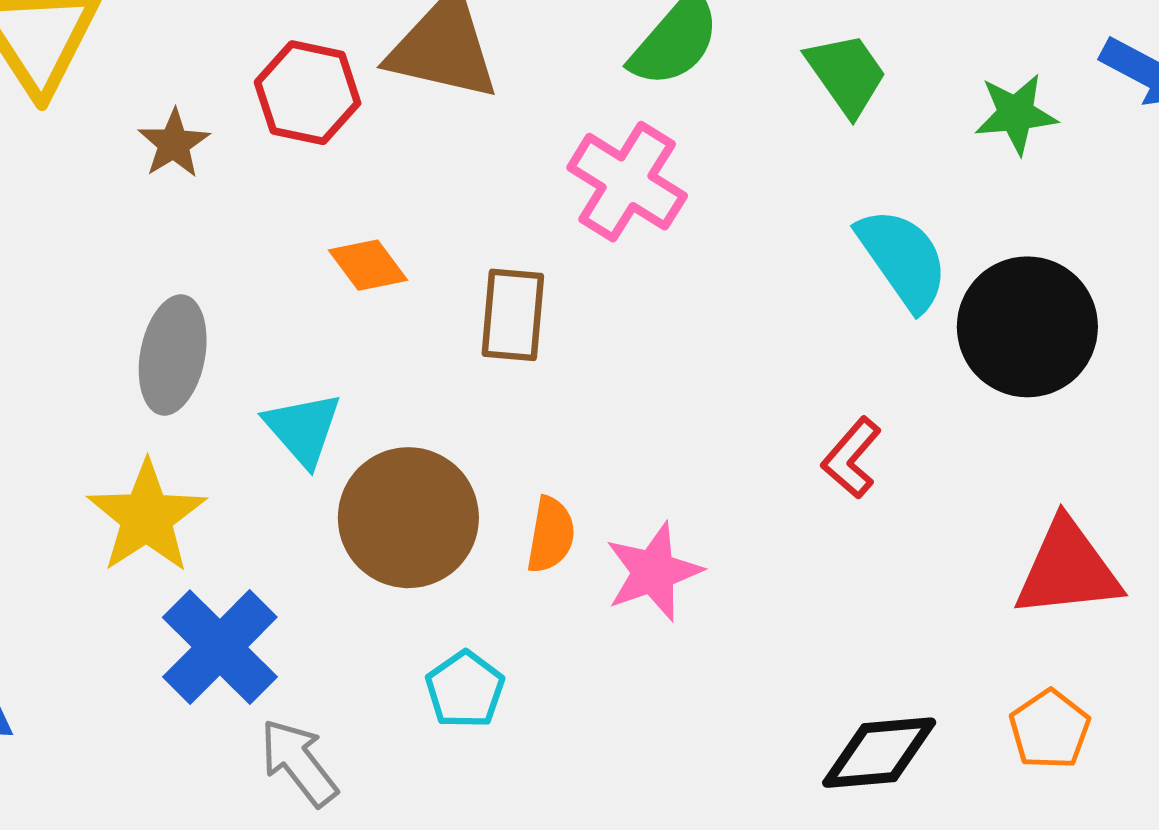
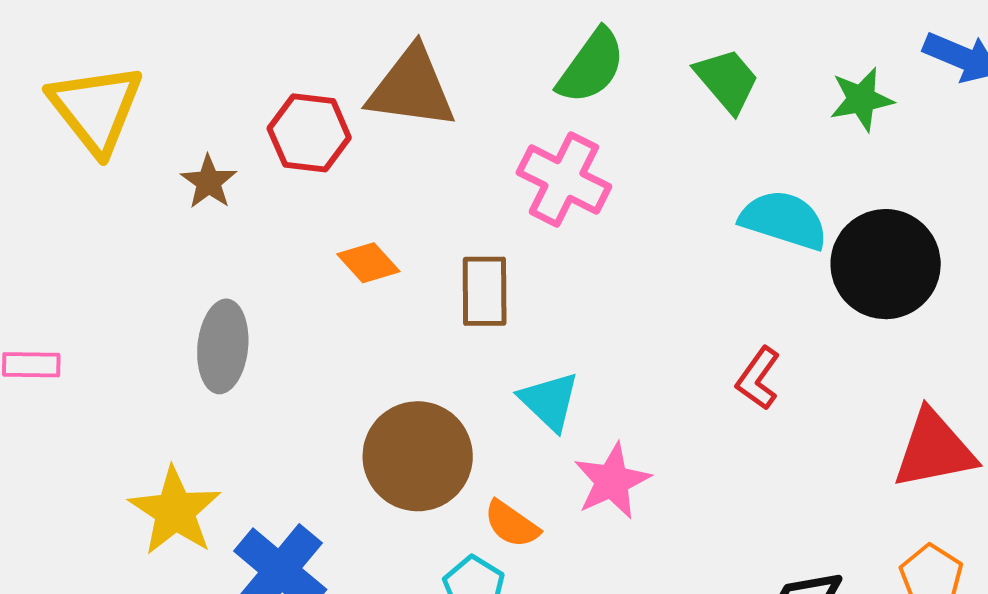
cyan semicircle: (903, 259) -> (784, 220), turned -32
cyan triangle: (303, 429) -> (549, 401), moved
yellow star: (147, 517) -> (175, 511), moved
orange semicircle: (551, 535) -> (512, 524), moved, turned 120

